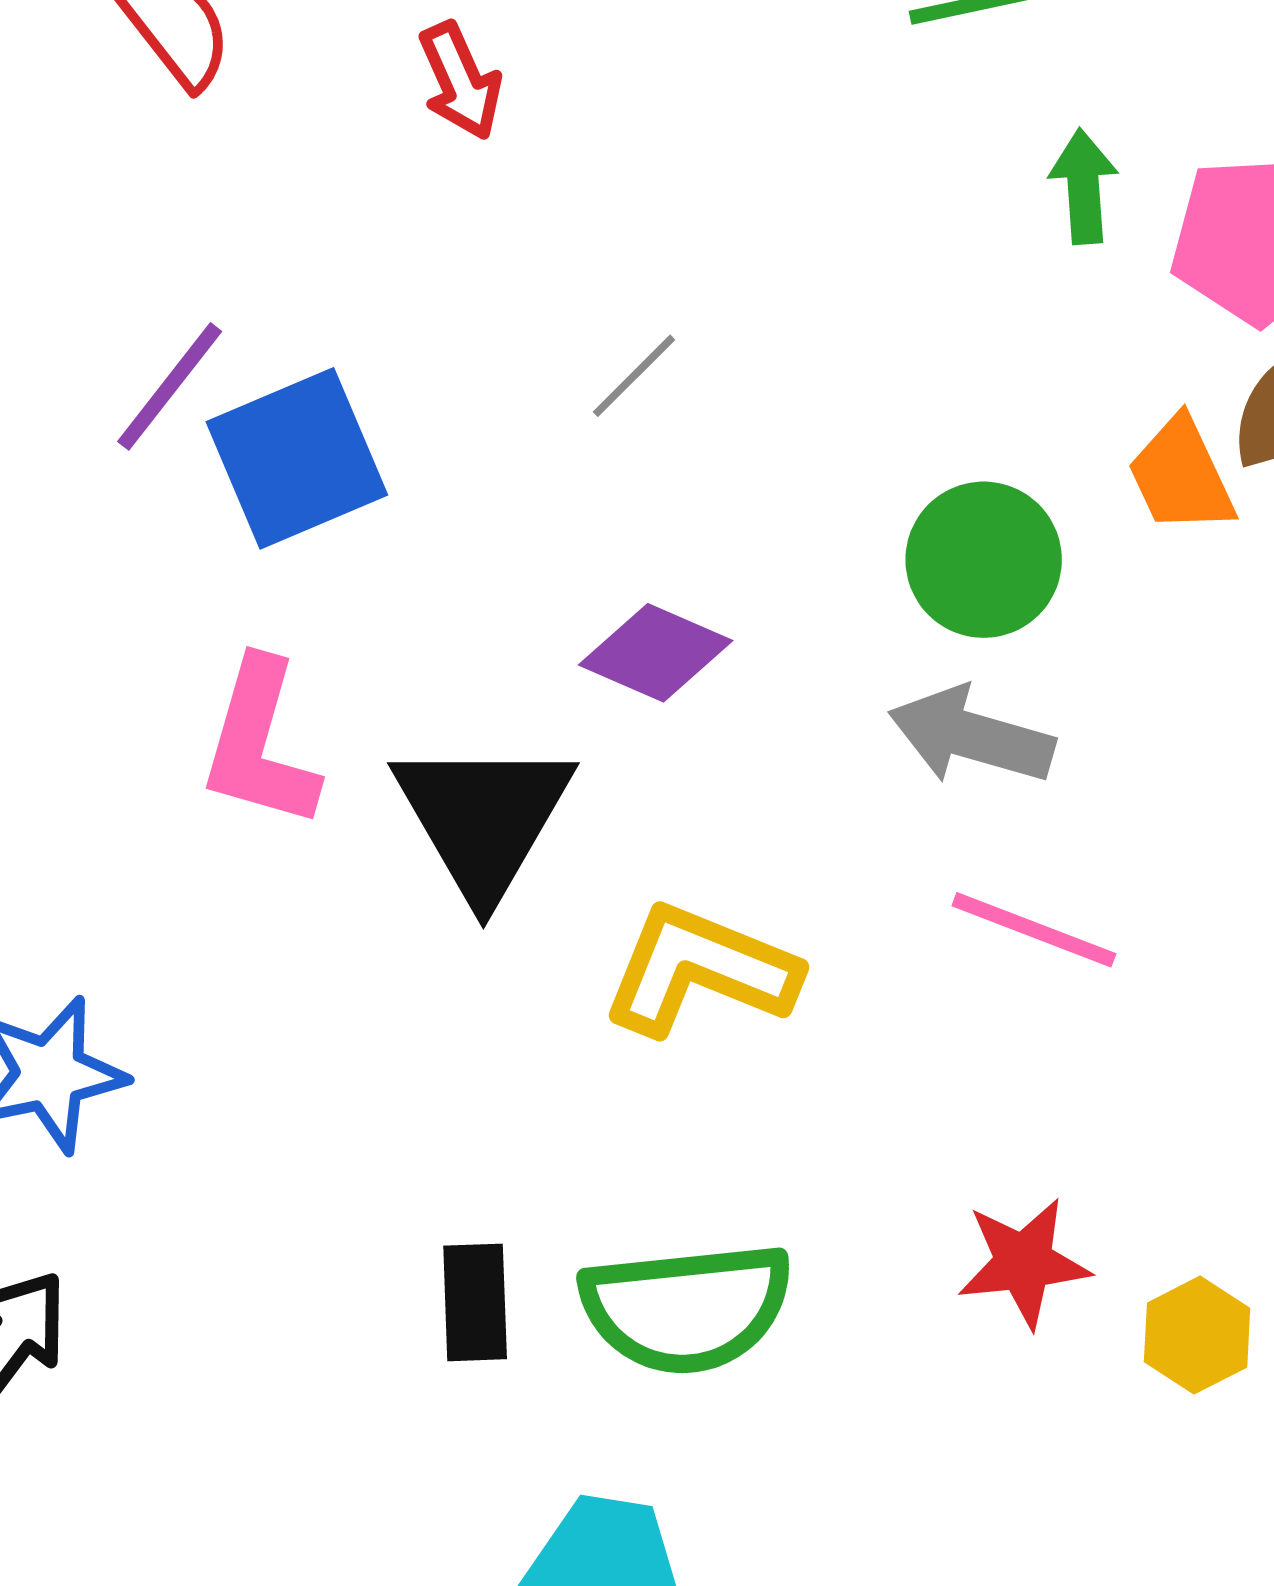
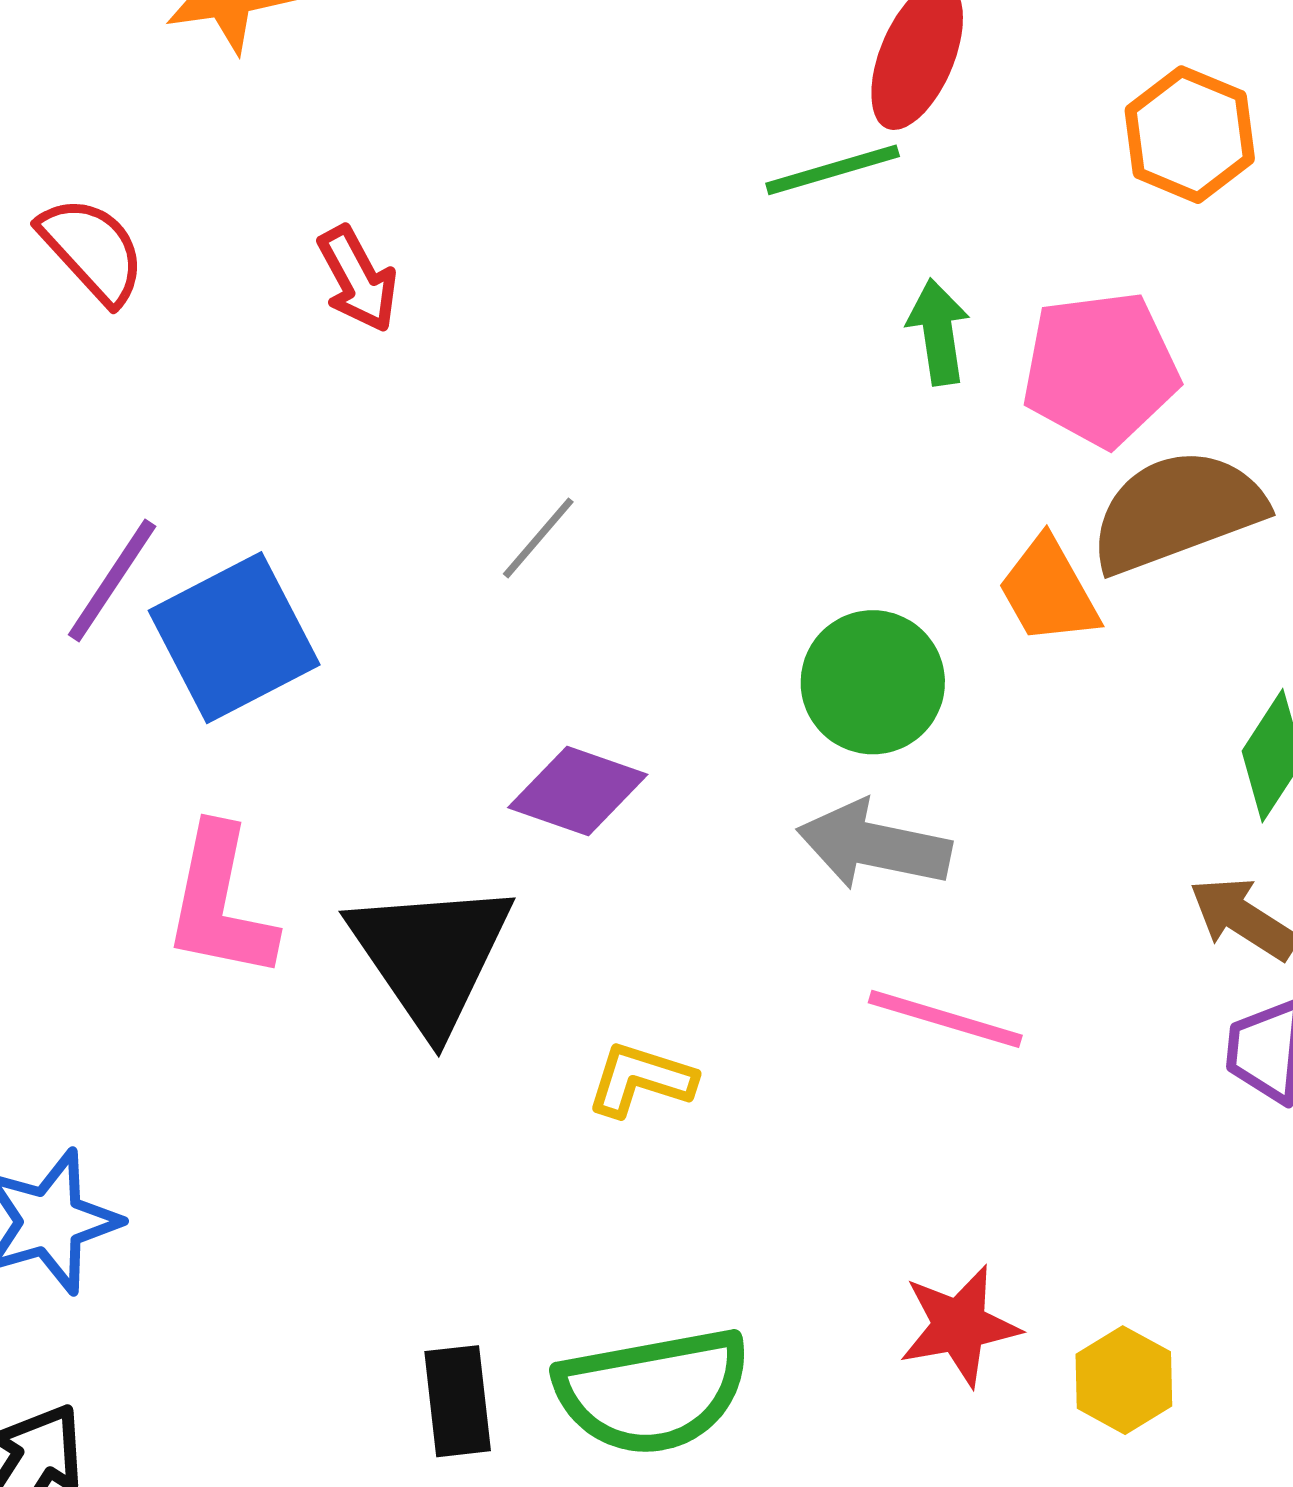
yellow L-shape: (700, 970) -> (641, 1080), size x0.6

